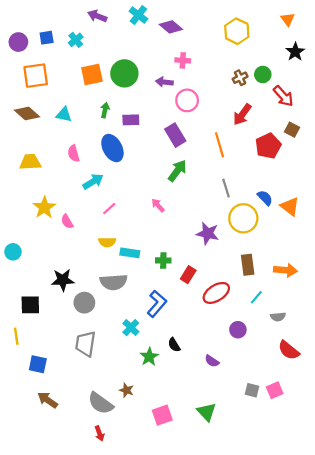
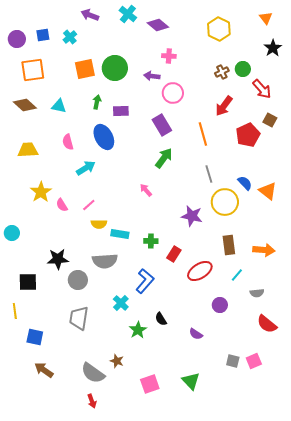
pink line: (109, 209) -> (89, 205), moved

